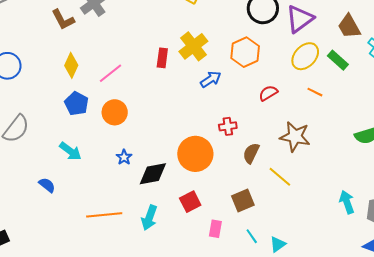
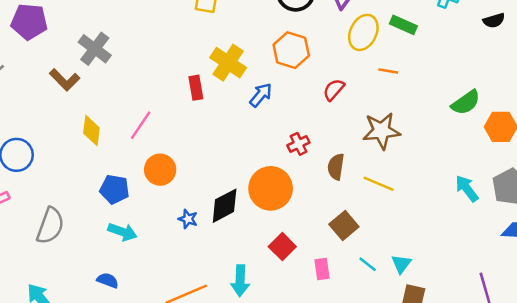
blue pentagon: (77, 104) -> (114, 189), moved
black diamond: (153, 174) -> (225, 206), moved

